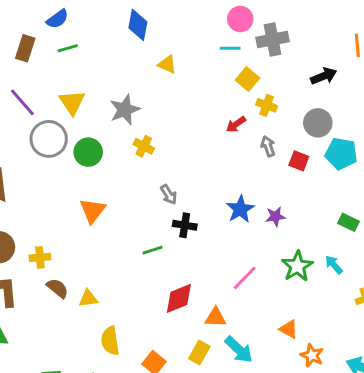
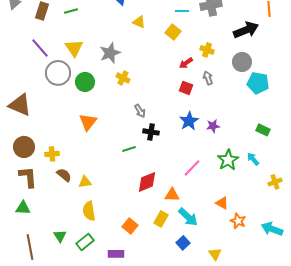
black arrow: (324, 76) -> (246, 30), size x1.4
yellow square: (248, 79) -> (173, 32), moved
red square: (299, 161) -> (186, 88), moved
yellow semicircle: (110, 341) -> (89, 211), moved

